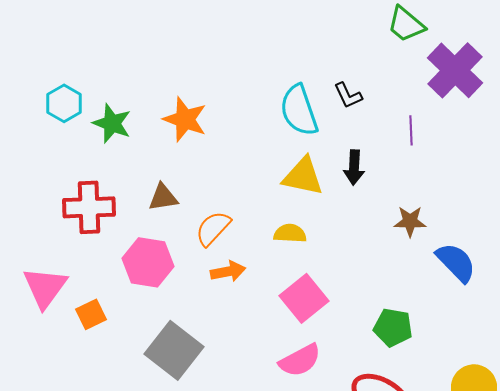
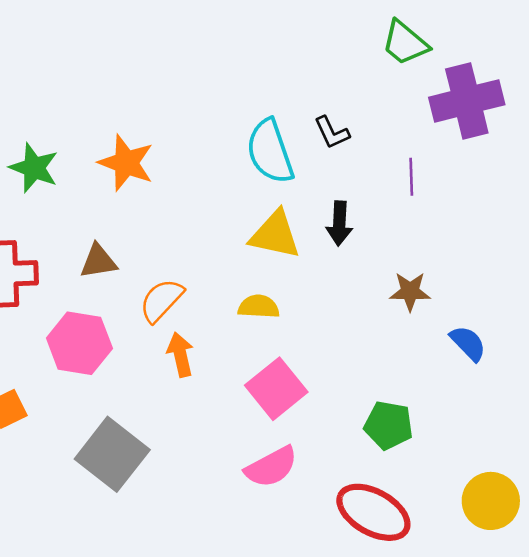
purple cross: (455, 70) -> (467, 101), turned 32
blue semicircle: (456, 262) -> (468, 343), size x0.7
orange arrow: (228, 271) -> (180, 355), turned -92

